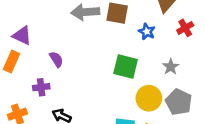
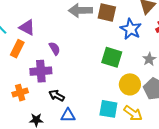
blue star: (147, 32) -> (131, 29), size x1.5
purple cross: (41, 87) -> (41, 71), size x1.5

